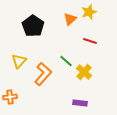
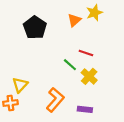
red line: (90, 41) -> (86, 53), moved
yellow triangle: (19, 61) -> (20, 85), moved
orange L-shape: (43, 74) -> (55, 100), moved

